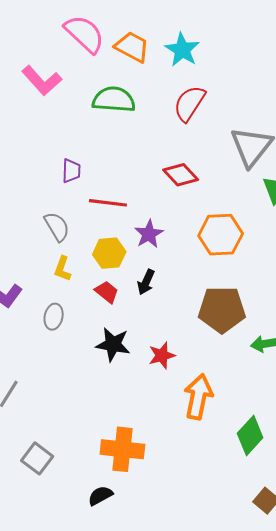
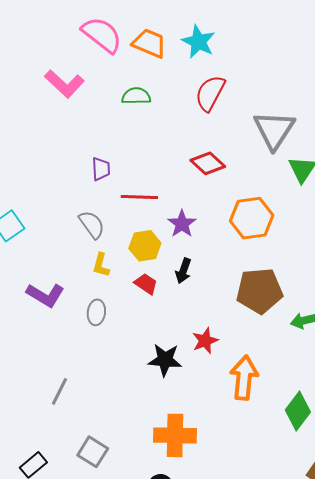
green semicircle: (114, 100) -> (136, 96), size x0.7
black star: (113, 344) -> (165, 360), moved

